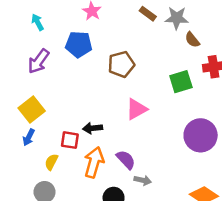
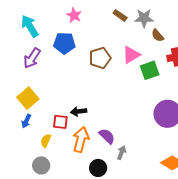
cyan arrow: (38, 22) -> (30, 26), size x1.6
pink triangle: (136, 109) -> (131, 55), moved
gray arrow: (143, 180) -> (122, 153), turned -80

